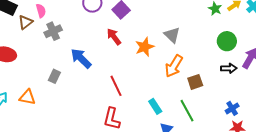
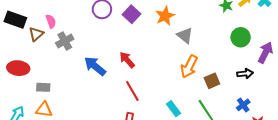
red arrow: (114, 37) -> (127, 60), moved
orange star: (145, 47) -> (165, 16), moved
black arrow: (229, 68) -> (245, 74), moved
gray rectangle: (54, 76) -> (43, 87), moved, turned 72
blue cross: (232, 108) -> (243, 105), moved

